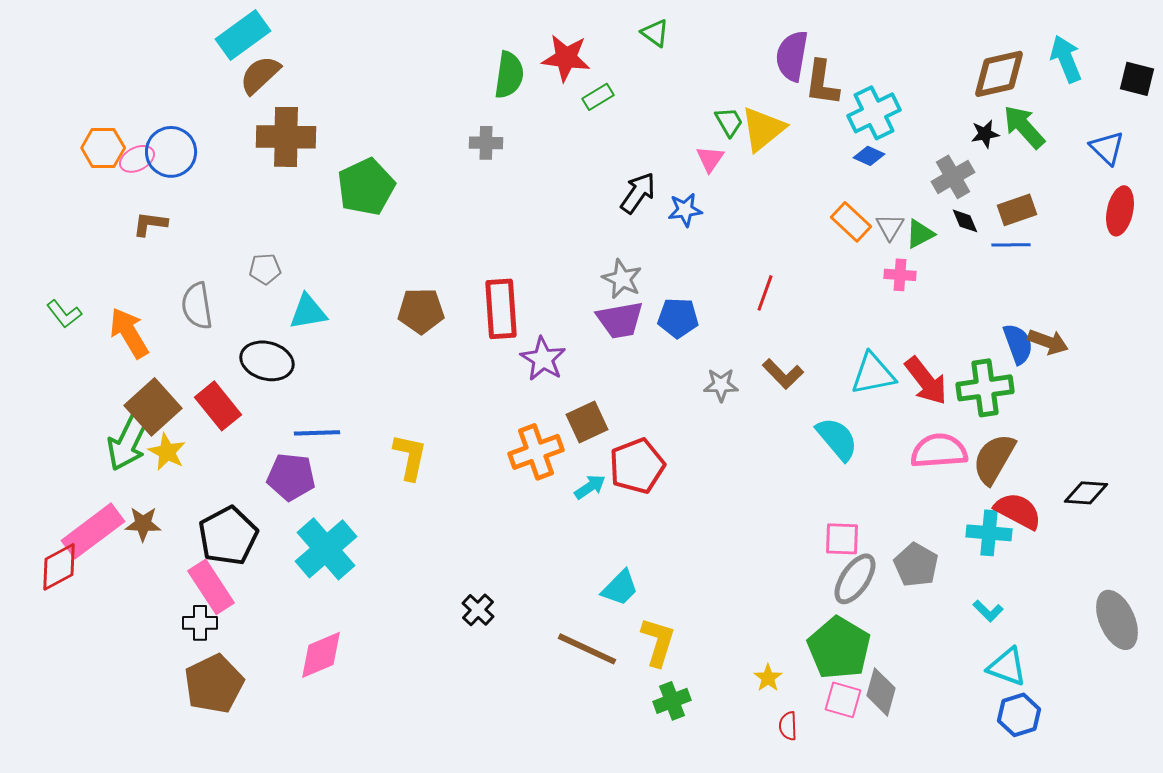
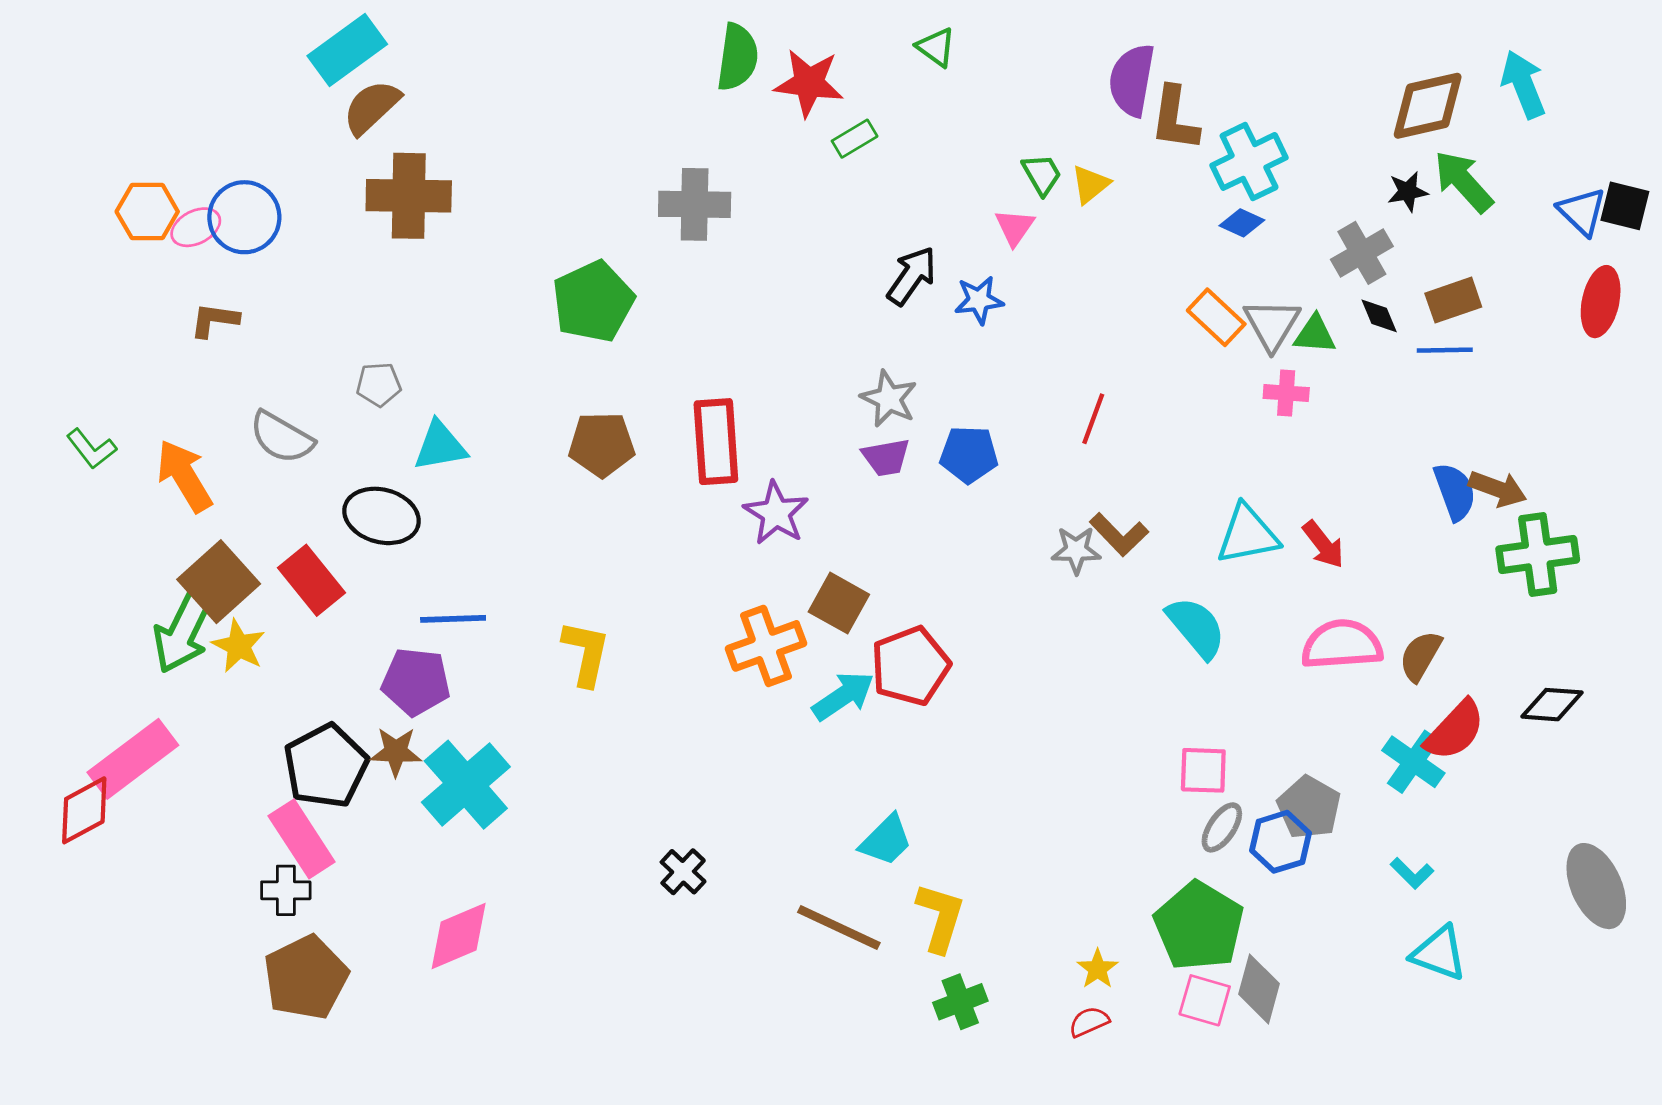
green semicircle: (509, 75) -> (737, 57), moved
black square: (1137, 79) -> (1625, 206), moved
yellow triangle: (763, 129) -> (1090, 184), size x0.6
gray cross: (486, 143) -> (695, 204), size x1.5
green pentagon: (366, 187) -> (593, 302), moved
gray triangle: (890, 227) -> (1272, 324), size x1.4
green triangle: (920, 234) -> (1315, 334), turned 32
gray semicircle: (197, 306) -> (282, 437), turned -51
purple trapezoid: (620, 320) -> (886, 457), size x0.7
red arrow: (926, 381) -> (1323, 544), size x0.7
gray star: (721, 385) -> (1076, 550), moved
green cross: (985, 388) -> (1538, 554), moved
brown square: (587, 422) -> (839, 603), turned -36
brown semicircle: (994, 459) -> (1421, 656), size x0.7
cyan arrow: (590, 487) -> (843, 696), size x1.4
red semicircle: (1018, 511) -> (1455, 730), turned 105
brown star: (143, 524) -> (396, 752), moved
cyan cross: (989, 533) -> (1413, 762), turned 30
gray ellipse: (855, 579) -> (1222, 827), size x0.7
blue hexagon: (1019, 715) -> (1280, 842), moved
red semicircle: (788, 726) -> (1089, 1022), moved, turned 68

